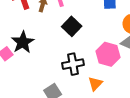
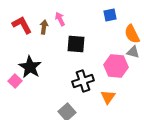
black square: (72, 26) -> (76, 44), turned -30

